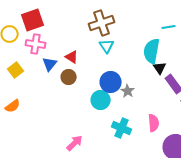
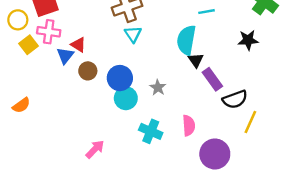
red triangle: (72, 57) -> (78, 45), moved
yellow square: (16, 70) -> (28, 45), moved
blue circle: (111, 82) -> (120, 78), moved

